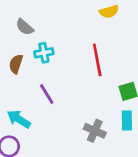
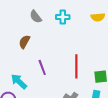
cyan cross: (44, 53) -> (63, 17), moved
red line: (97, 60) -> (76, 66), moved

